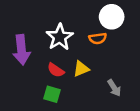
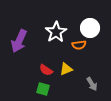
white star: (60, 37) -> (56, 32), moved
purple arrow: (22, 50) -> (19, 41), moved, turned 30

